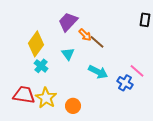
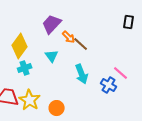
cyan cross: (41, 66) -> (25, 68), turned 32
cyan arrow: (98, 72) -> (82, 74), turned 42

